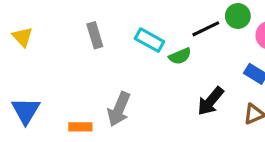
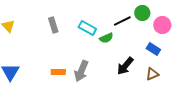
gray arrow: (119, 109) -> (81, 71), moved
orange rectangle: (80, 127) -> (58, 72), moved

